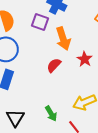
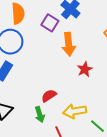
red semicircle: (54, 65) -> (49, 96), moved

